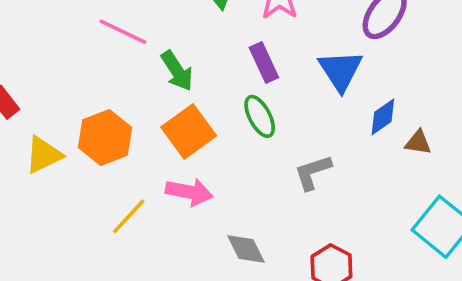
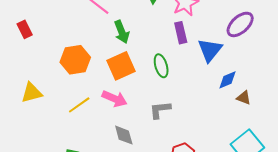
purple rectangle: (264, 62) -> (181, 33), moved
yellow triangle: (44, 155) -> (32, 93), moved
gray L-shape: (313, 172) -> (160, 110), moved
gray diamond: (246, 249) -> (124, 135), moved

